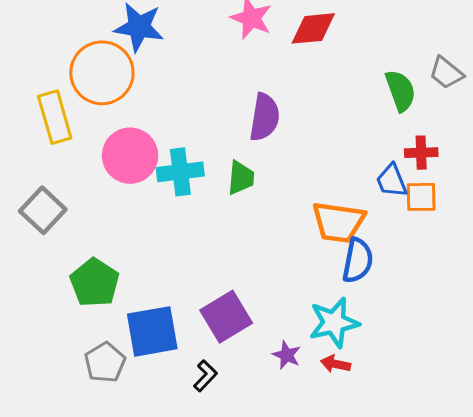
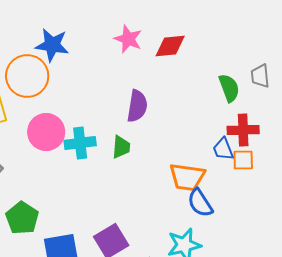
gray trapezoid: (446, 73) -> (260, 76), turned 45
red cross: (421, 153) -> (243, 130), size x1.4
blue semicircle: (358, 261) -> (200, 203), turned 136

